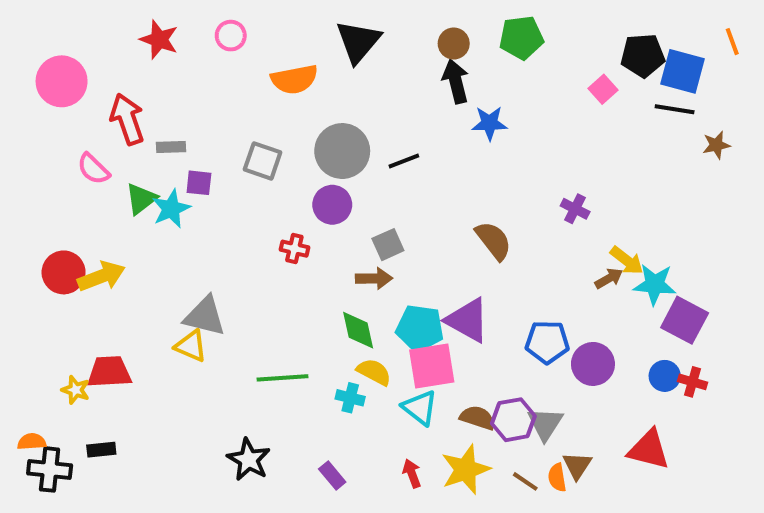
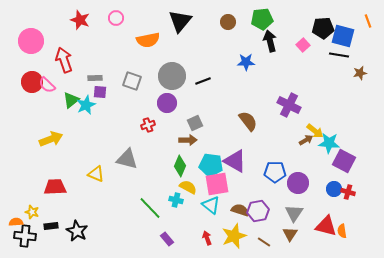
black arrow: (456, 81) -> (270, 41), moved
gray rectangle: (171, 147) -> (95, 78), moved
purple cross: (575, 209) -> (289, 105), size x1.6
red cross: (294, 249) -> (148, 125), turned -32
red circle: (64, 272) -> (32, 82), moved
gray triangle: (205, 316) -> (127, 159), moved
green diamond: (358, 330) -> (180, 166), turned 35
green line: (282, 378) -> (150, 208), moved, turned 50
yellow star: (75, 390) -> (32, 212), moved
gray triangle: (545, 424) -> (294, 213), moved
black star: (249, 460) -> (77, 231), moved
orange semicircle: (557, 477) -> (342, 231), moved

